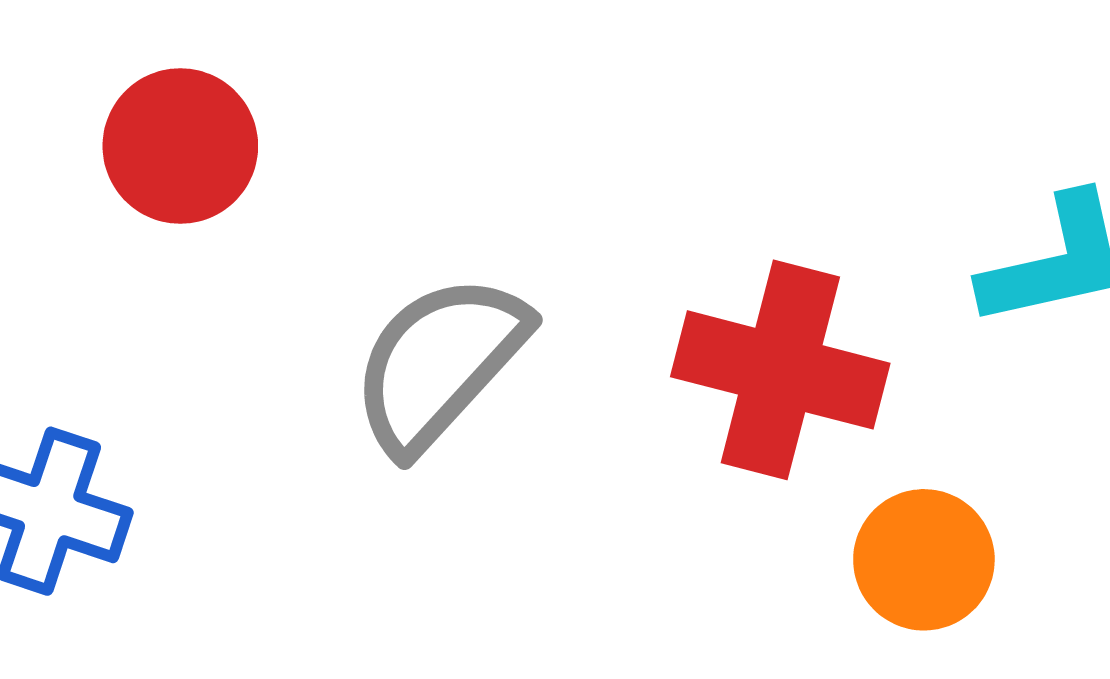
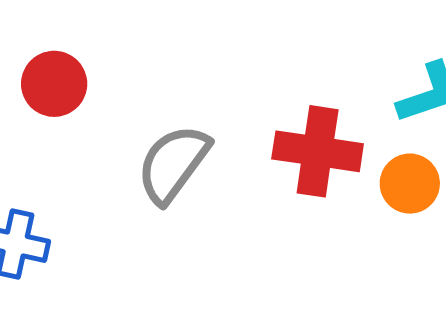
orange circle: (924, 560) -> (410, 184), moved

